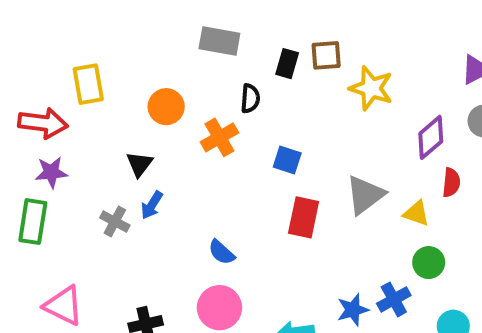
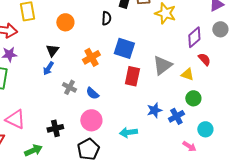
orange cross: (219, 137) -> (91, 57), moved
blue square: (287, 160) -> (124, 48), size x1.5
red semicircle: (451, 183) -> (204, 59), turned -48
blue arrow: (152, 205) -> (48, 68), moved
gray cross: (115, 222) -> (69, 87), moved
blue star: (353, 310) -> (154, 110), moved

